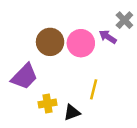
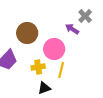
pink circle: (81, 43) -> (54, 49), moved
yellow cross: (47, 103) -> (38, 67), moved

